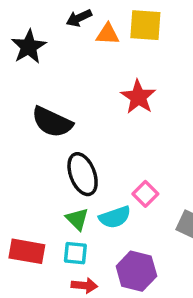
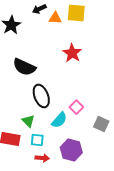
cyan semicircle: (115, 217) -> (59, 120), turned -30
green triangle: (77, 219) -> (28, 121), moved

